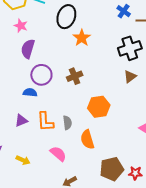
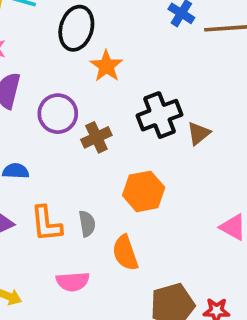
black cross: (130, 48) -> (160, 115), moved
purple circle: (41, 75) -> (58, 114), moved
pink semicircle: (58, 154) -> (73, 282), turned 138

